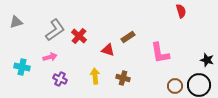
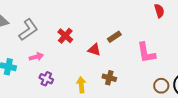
red semicircle: (181, 11) -> (159, 11), moved
gray L-shape: (55, 30) -> (28, 30), moved
yellow arrow: (95, 76) -> (81, 85), moved

